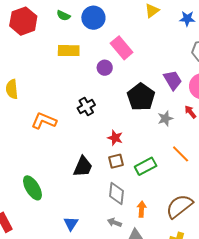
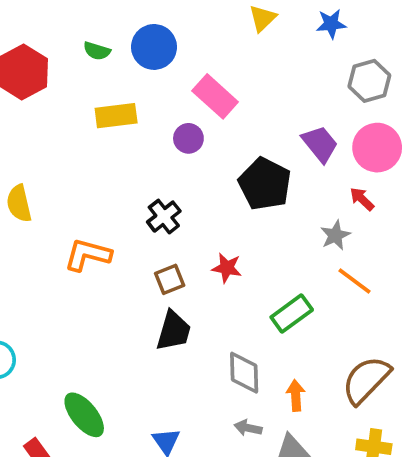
gray star: (165, 118) -> (335, 235), moved
brown square: (116, 161) -> (170, 279), moved
green ellipse: (32, 188) -> (84, 415), moved

